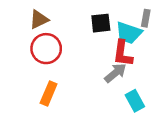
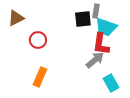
gray rectangle: (146, 18) -> (96, 11), moved
brown triangle: (39, 19) -> (16, 18), moved
red circle: (46, 49) -> (38, 40), size x0.7

